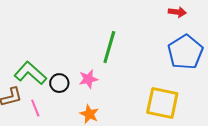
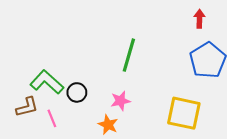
red arrow: (177, 12) -> (199, 19), turned -96
pink star: (88, 79) -> (121, 101), moved

